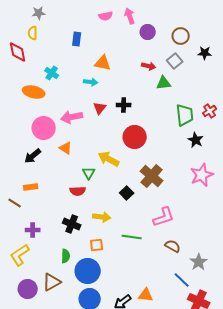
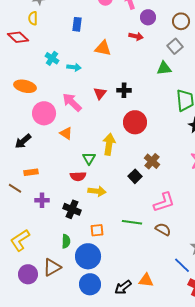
red diamond: (18, 52) -> (18, 37), turned -35
red arrow: (149, 66) -> (136, 36), moved
cyan arrow: (91, 82) -> (74, 67), moved
orange ellipse: (34, 92) -> (25, 86), moved
pink arrow: (72, 117) -> (72, 102), turned 55
black arrow: (33, 156) -> (23, 141), moved
yellow arrow: (109, 159) -> (109, 144), turned 70
brown cross: (152, 176) -> (152, 161), size x0.7
black square: (127, 193) -> (135, 176), moved
yellow arrow: (102, 217) -> (97, 191), moved
purple cross: (33, 230) -> (42, 200), moved
brown semicircle: (173, 246) -> (163, 229), moved

